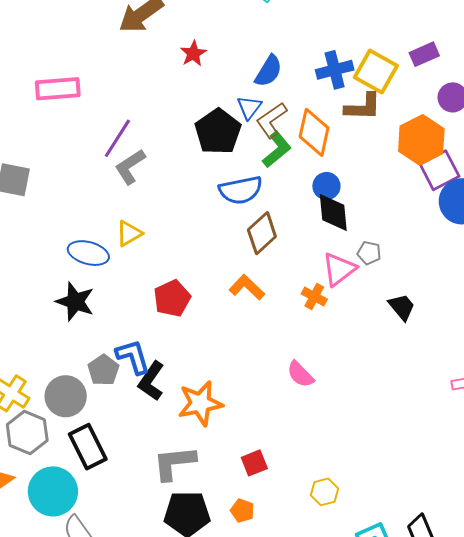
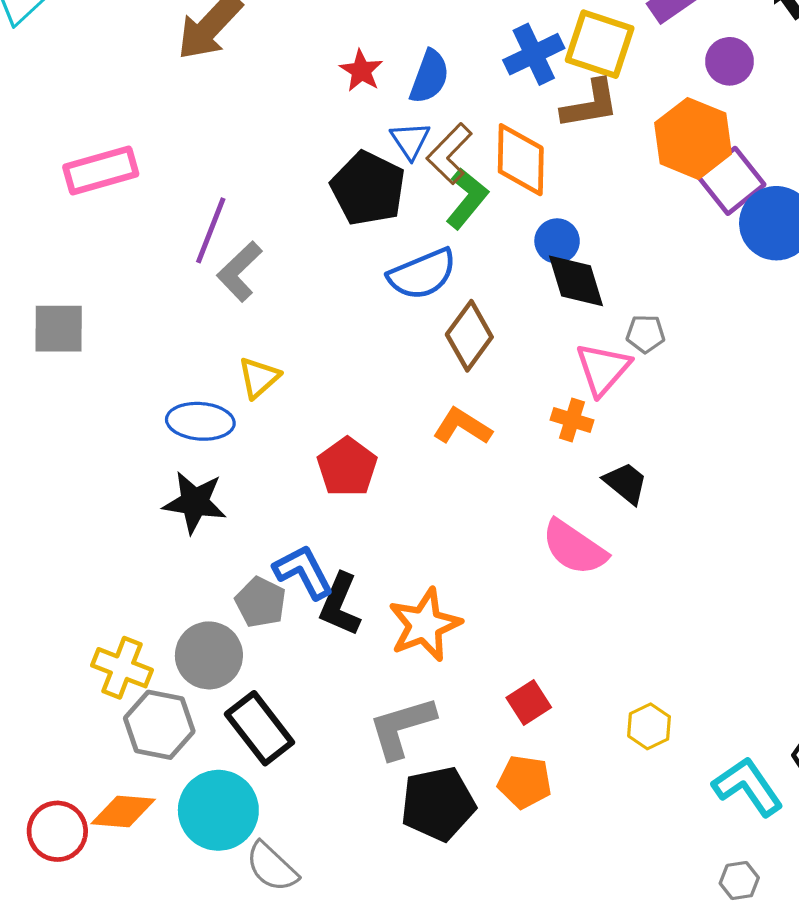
red star: (193, 54) -> (361, 71), moved
black trapezoid: (402, 307) -> (626, 483), moved
pink semicircle: (300, 374) -> (574, 548), size x1.4
orange pentagon: (242, 511) -> (525, 782), size x1.4

